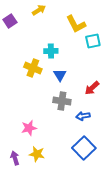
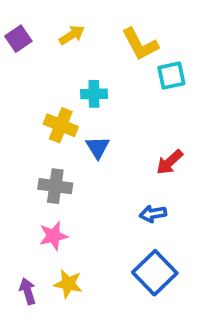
yellow arrow: (39, 10) -> (72, 35), moved
blue triangle: (60, 75) -> (98, 147), moved
gray cross: (62, 101) -> (55, 186), moved

